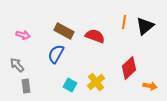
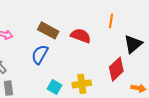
black triangle: (145, 26) -> (133, 44), moved
yellow cross: (96, 82) -> (82, 84), turned 30

